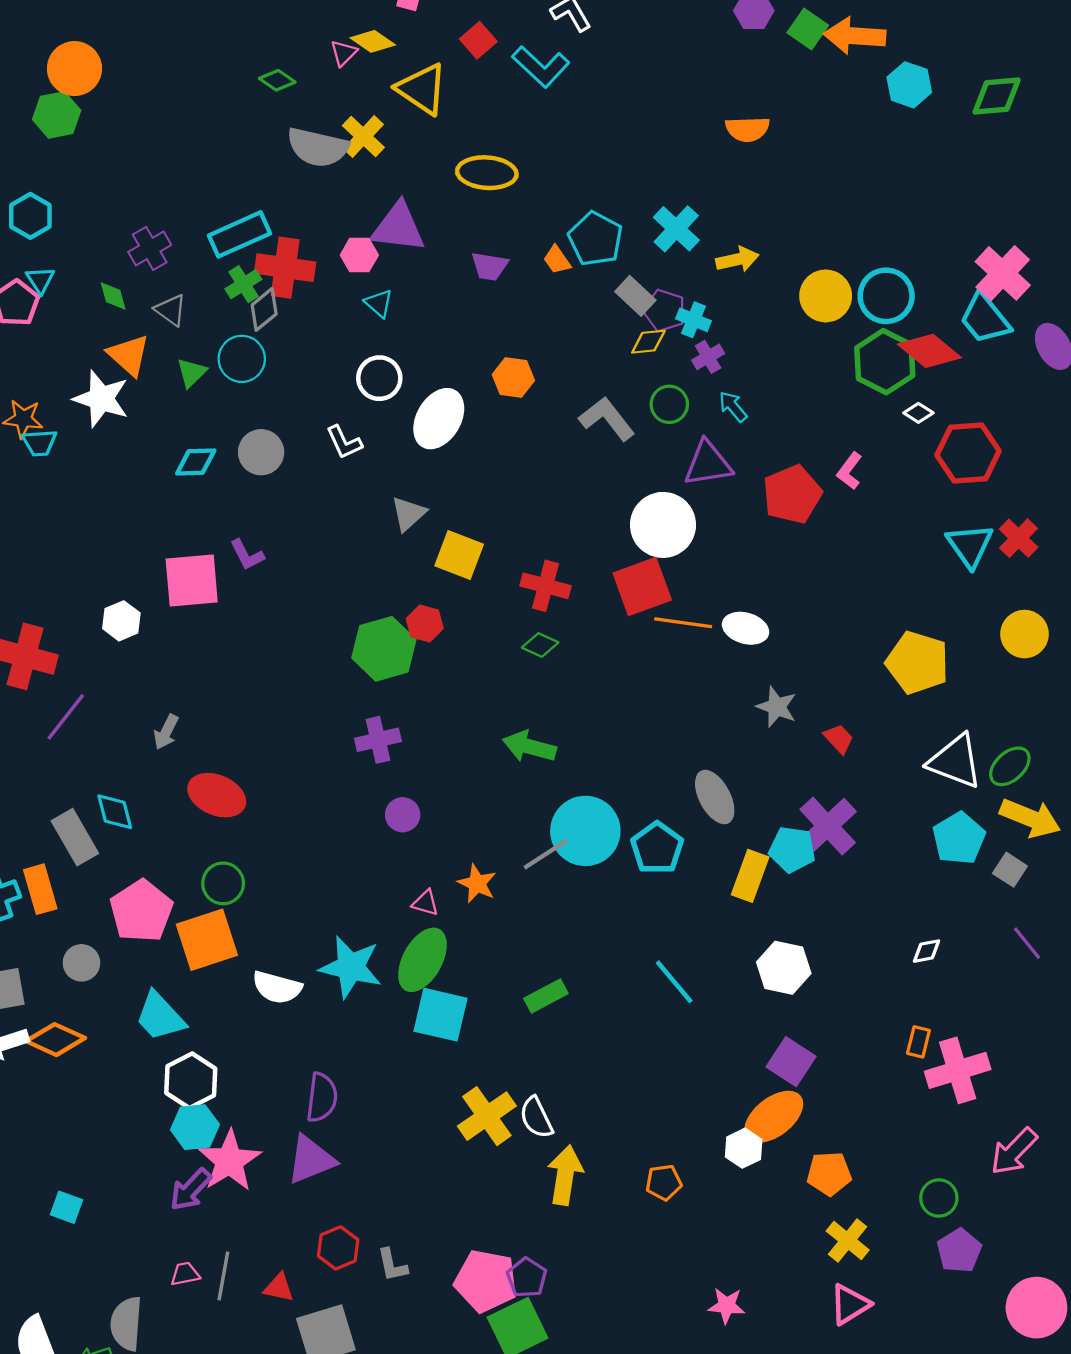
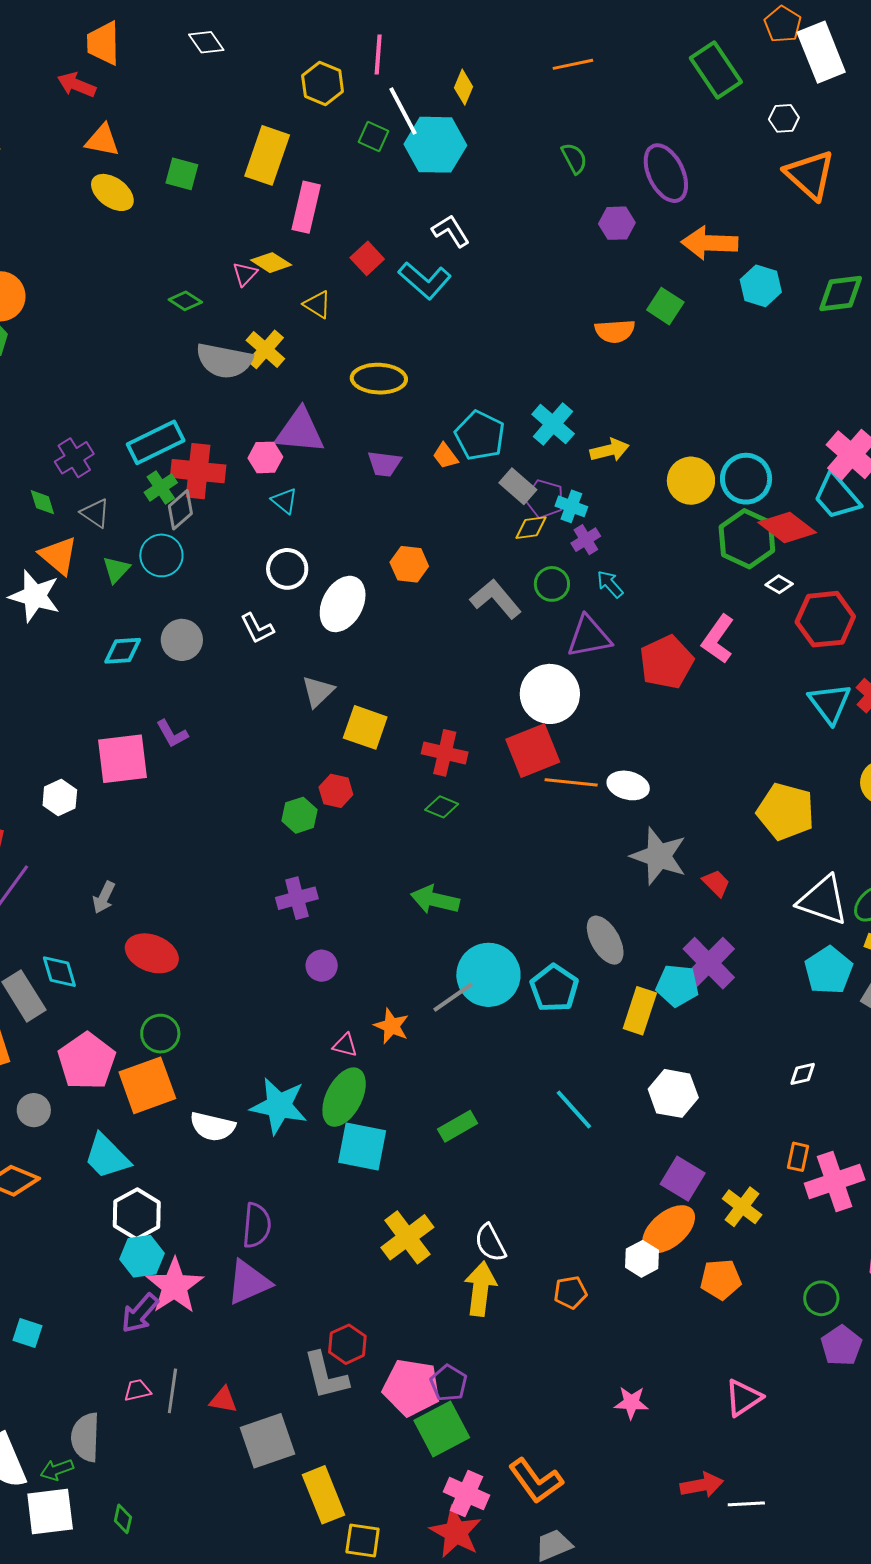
green square: (808, 29) -> (665, 306), moved
yellow triangle: (422, 89) -> (317, 304), size x0.6
pink L-shape: (849, 471) -> (718, 639), size x1.4
green hexagon: (384, 649) -> (299, 815), size x0.6
gray star: (777, 707) -> (659, 856), size x1.5
white semicircle: (536, 1118) -> (490, 1243), moved
yellow cross: (848, 1240) -> (742, 1207), moved
red hexagon: (338, 1248) -> (347, 1344), moved
gray L-shape: (392, 1265) -> (326, 1376), size x1.6

